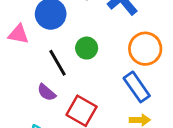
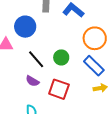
green circle: (87, 48) -> (61, 57), moved

